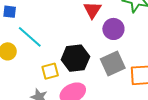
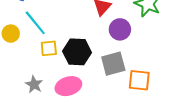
yellow square: (50, 71) -> (49, 48), moved

